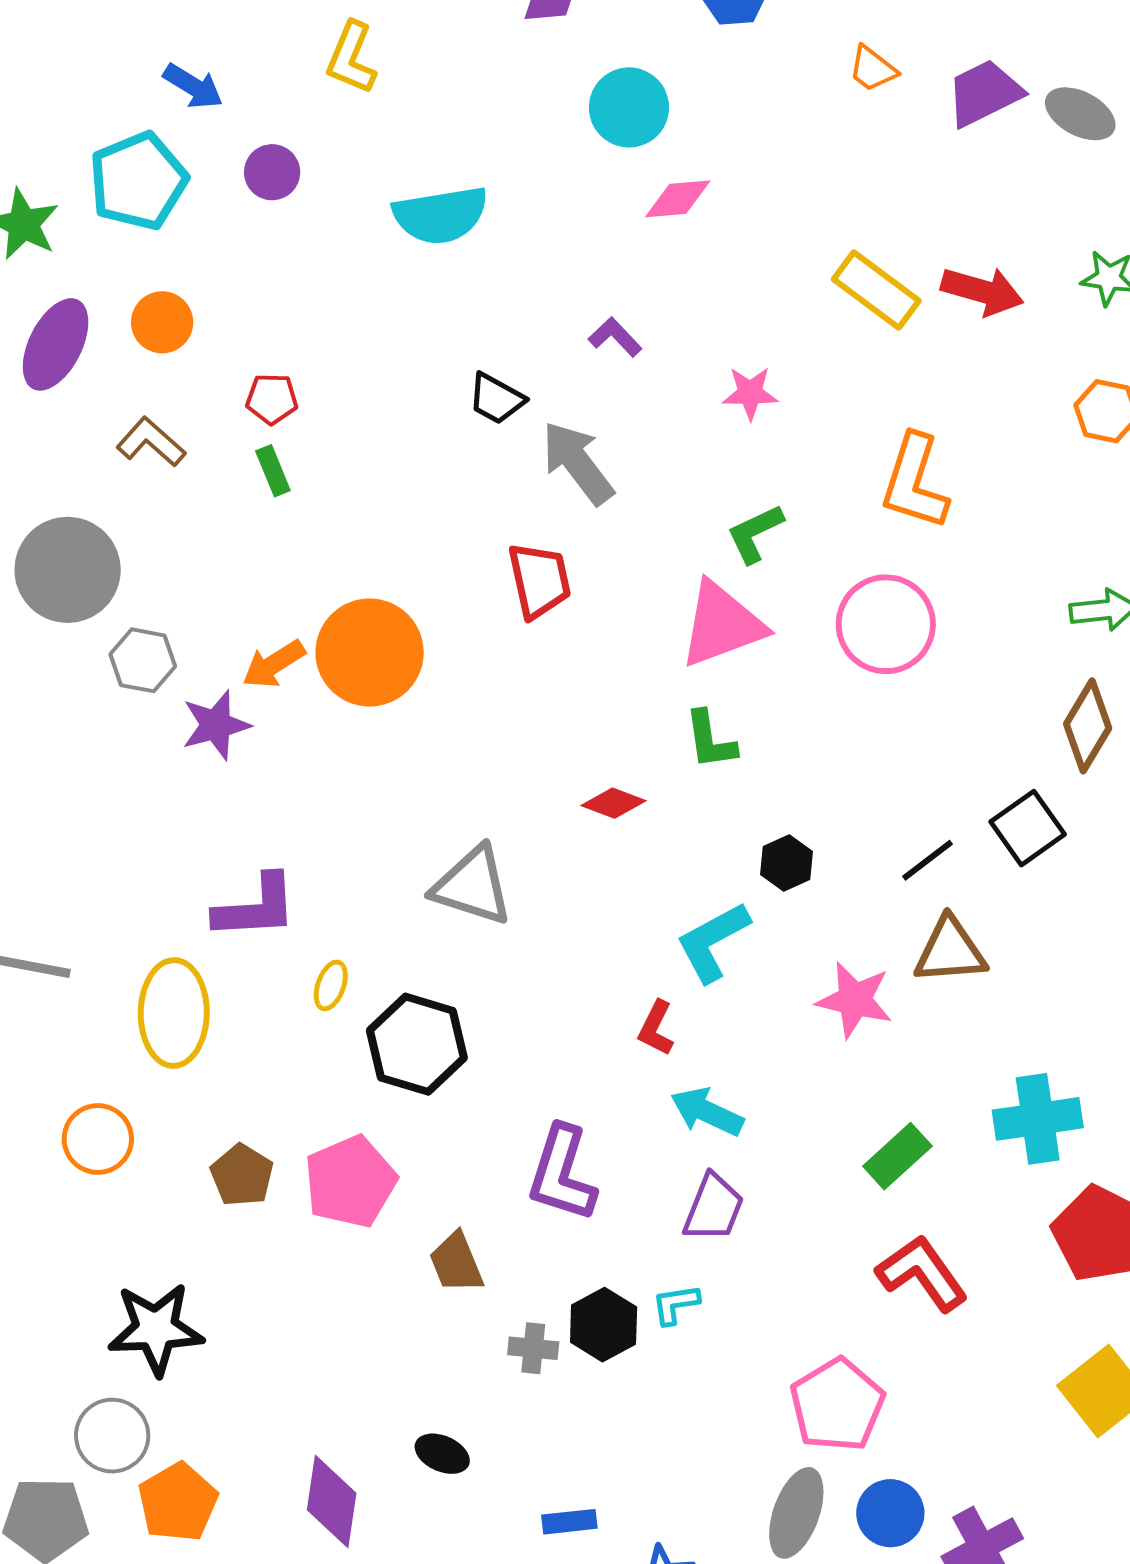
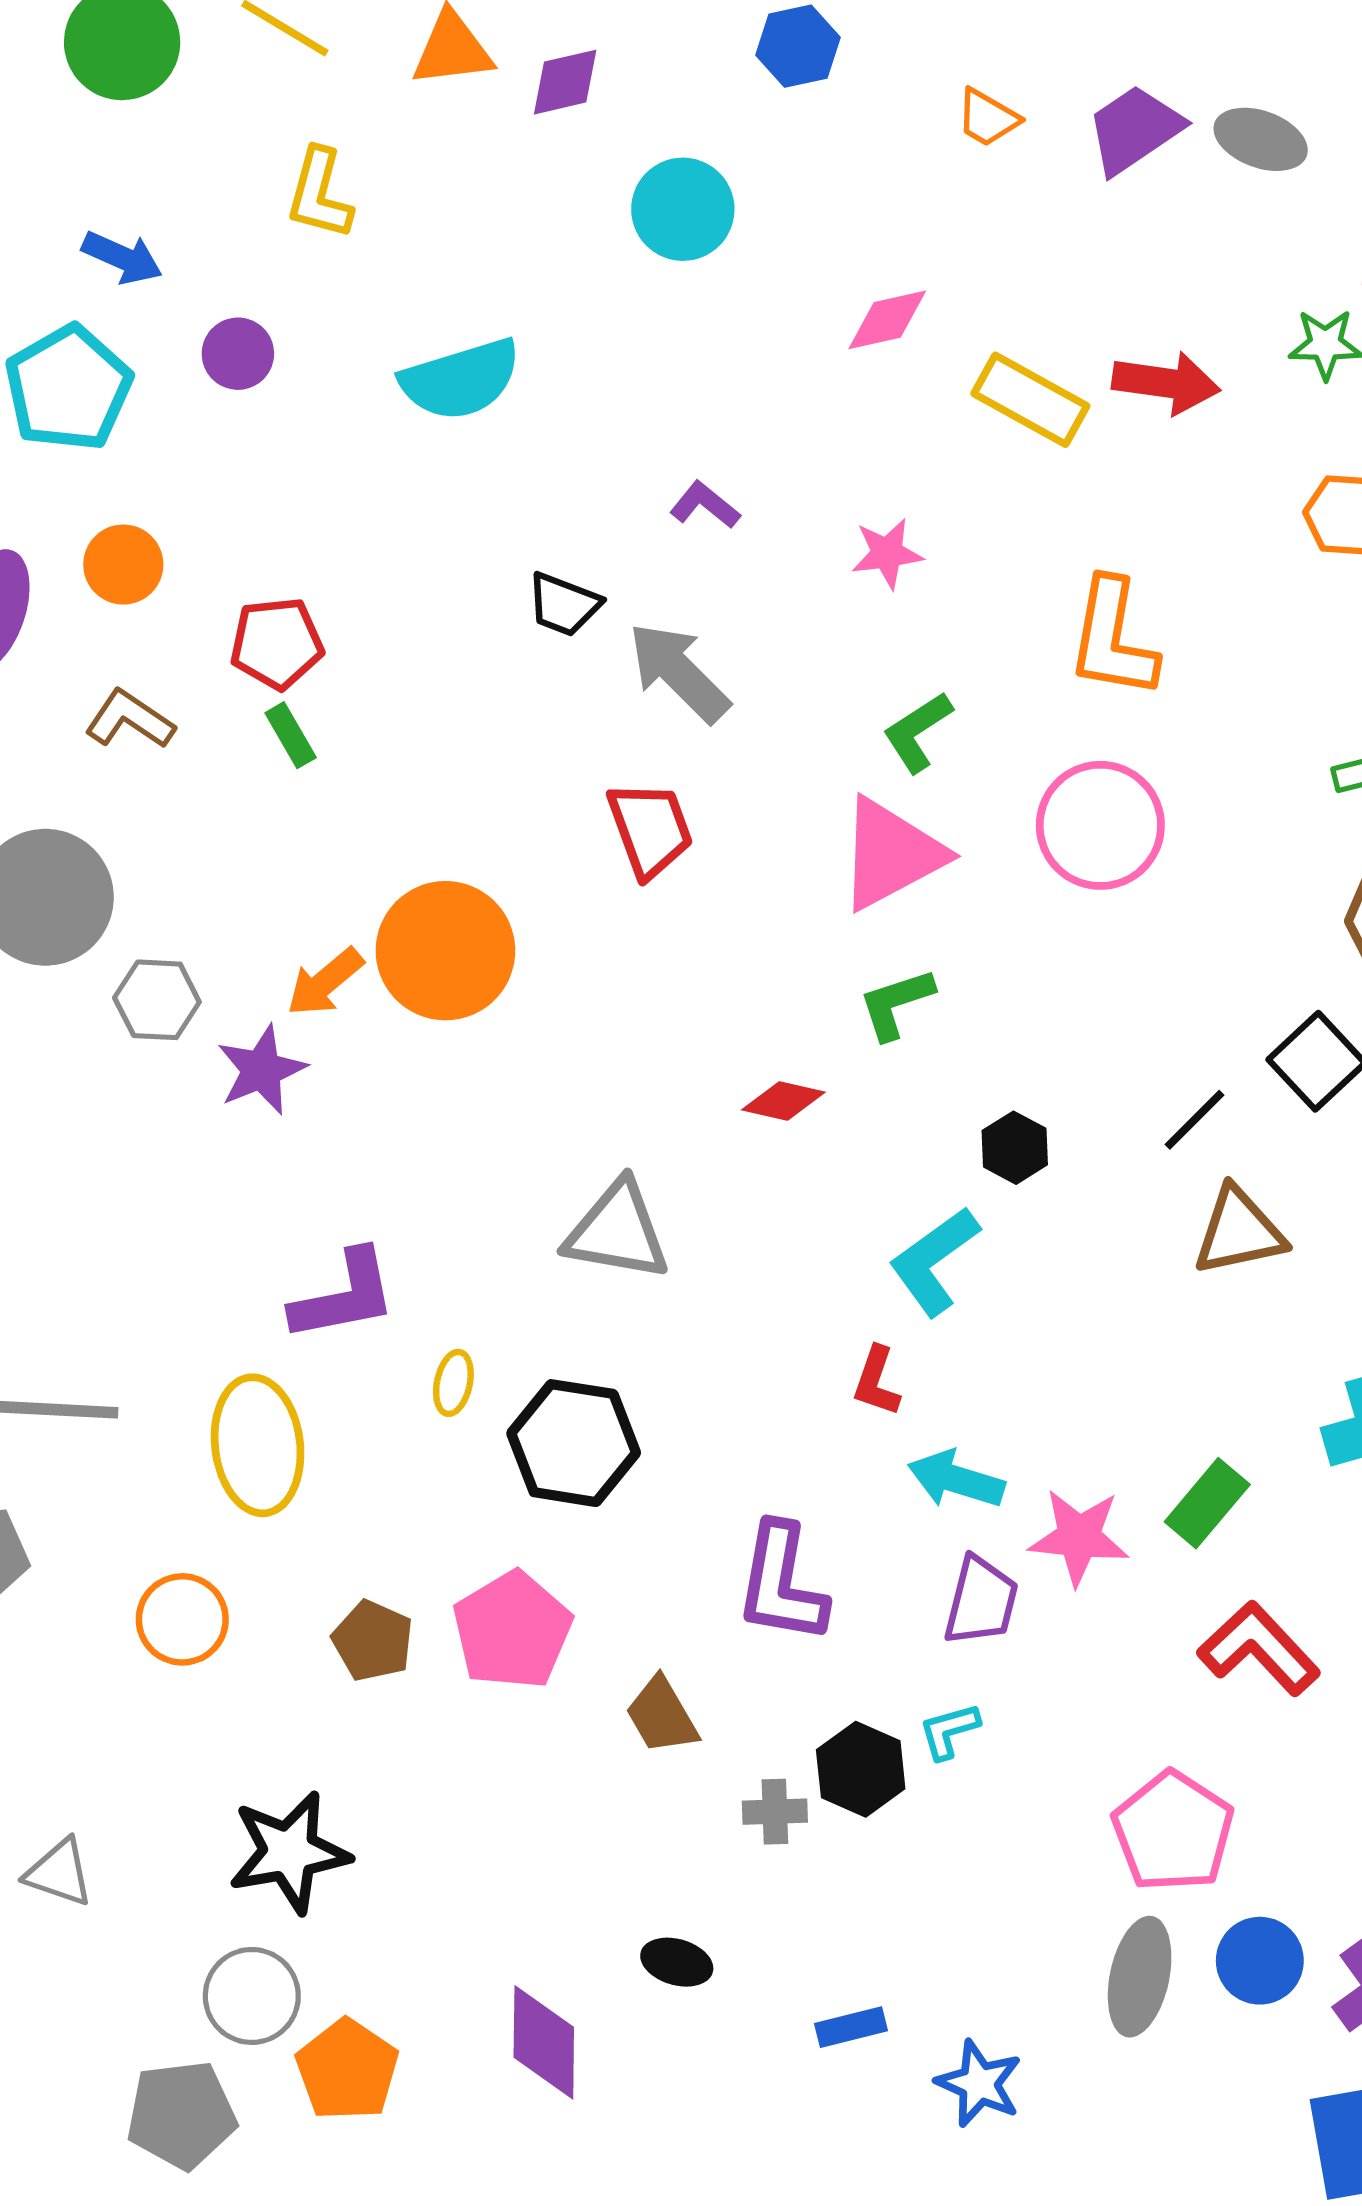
pink diamond: (678, 199) -> (887, 320), moved
red pentagon: (272, 399) -> (277, 643), size x1.4
green L-shape: (710, 740) -> (896, 1004), turned 88
pink star: (855, 1000) -> (1079, 1537), moved

